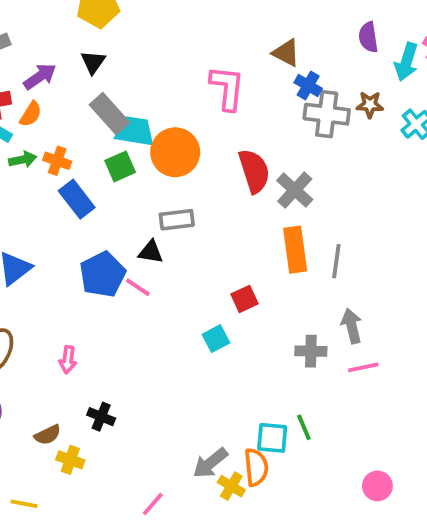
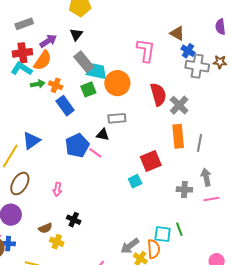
orange semicircle: (31, 114) -> (43, 60), size x1.5
red square: (245, 299) -> (151, 161), size x1.5

